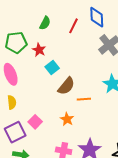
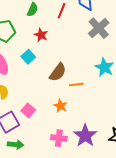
red star: (39, 50) -> (41, 35), moved
cyan square: (52, 68) -> (28, 57), moved

